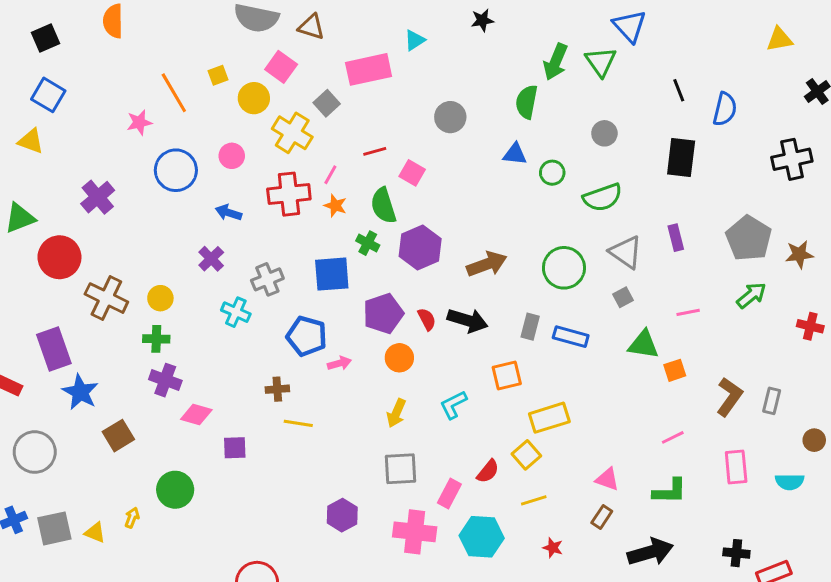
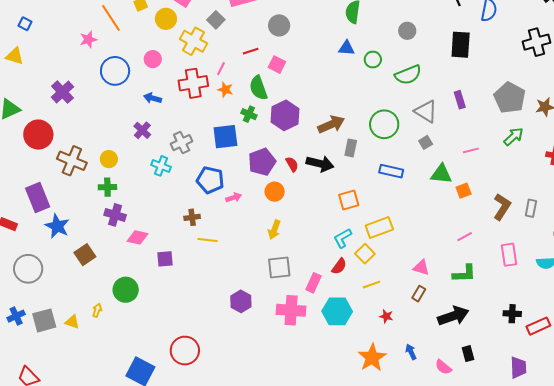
blue square: (48, 95) -> (25, 24), size x0.6
gray circle: (450, 117) -> (279, 25), moved
gray rectangle: (530, 327) -> (351, 148), moved
cyan L-shape: (453, 405) -> (343, 238), moved

